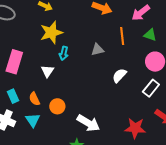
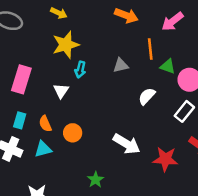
green triangle: (150, 35) -> (168, 66), moved
cyan rectangle: (13, 96) -> (20, 120), turned 40
cyan triangle: (33, 120) -> (43, 149), turned 49
white arrow: (88, 123) -> (127, 144), moved

